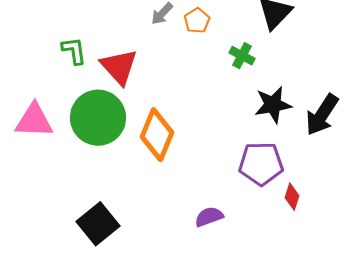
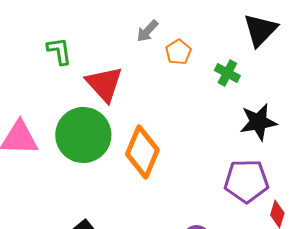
orange pentagon: (197, 21) -> (178, 52), moved
green L-shape: (74, 51) -> (59, 51), moved

